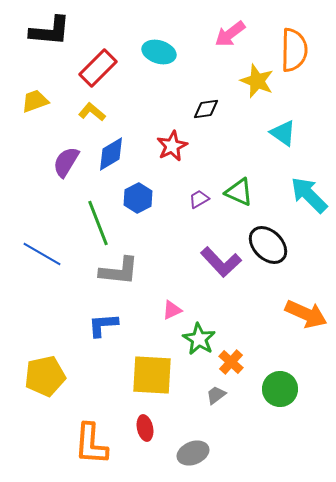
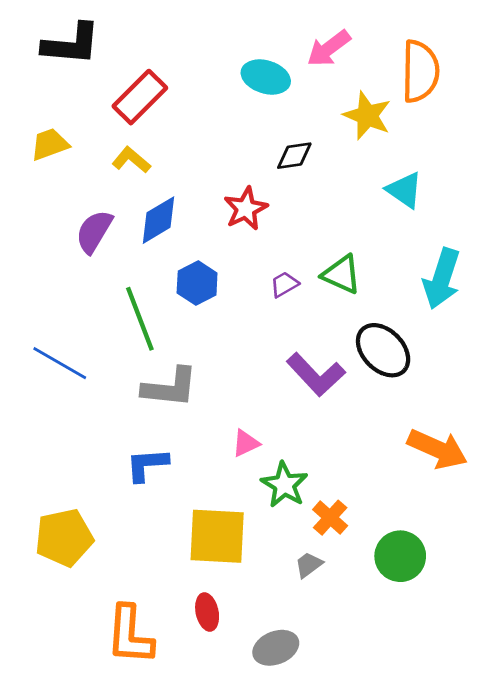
cyan ellipse: (159, 52) -> (266, 77), moved
cyan arrow: (309, 195) -> (442, 279), turned -117

